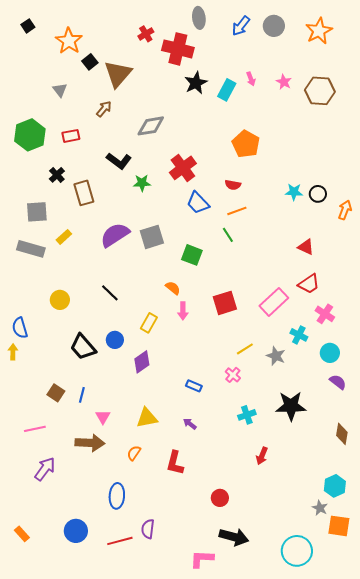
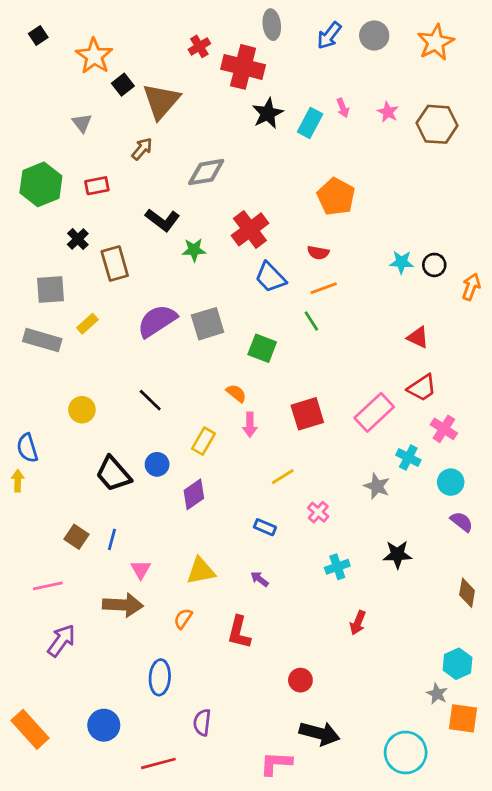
yellow line: (245, 349) -> (283, 477), moved
black star: (291, 406) -> (397, 554), size x0.7
orange rectangle: (22, 534) -> (30, 729), size x1.8
red line: (120, 541) -> (158, 763), moved

